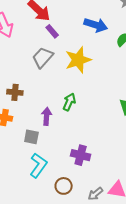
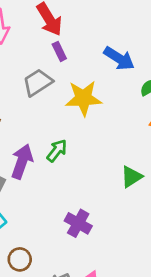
purple arrow: (47, 116) -> (22, 162), size x1.4
purple cross: (81, 155) -> (78, 223), moved

